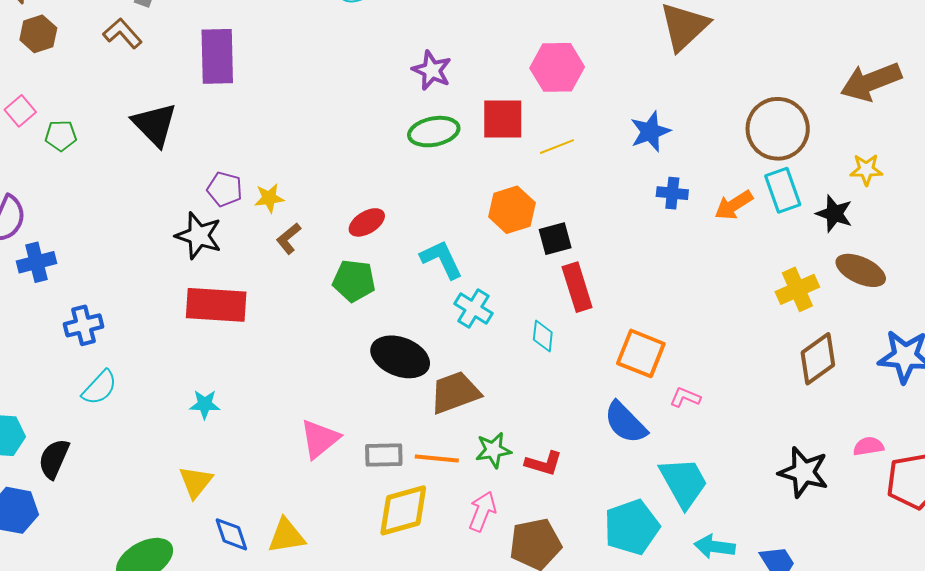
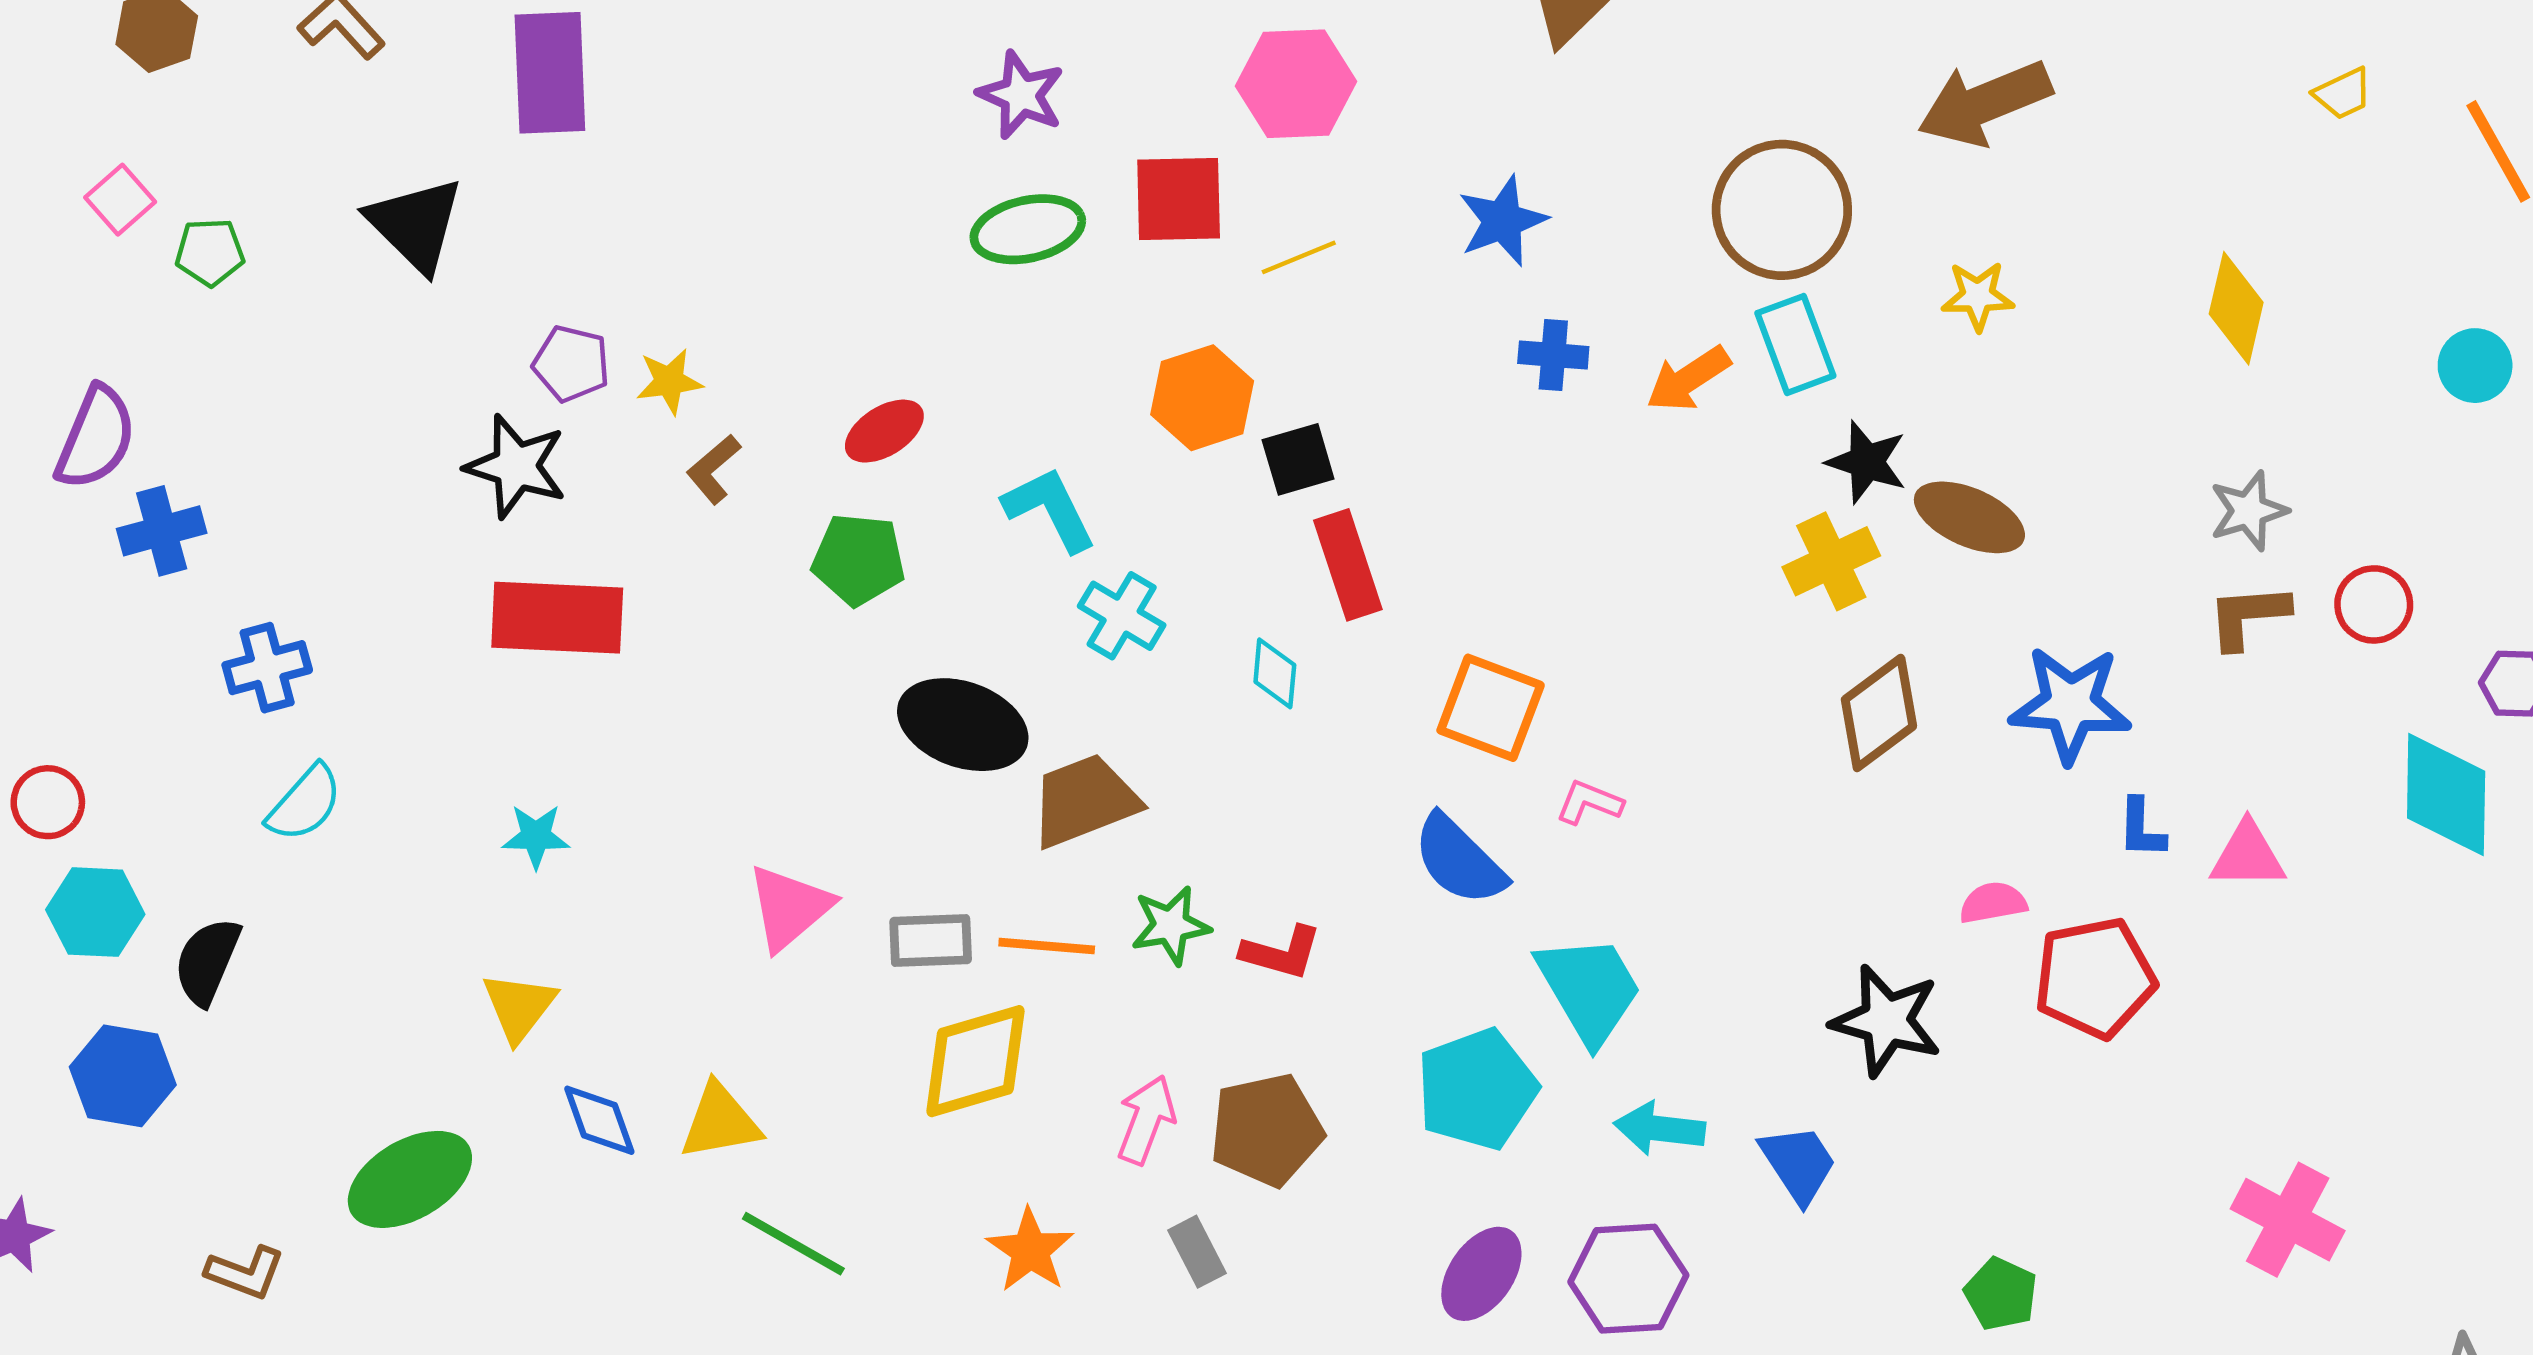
black star: (834, 214) -> (1867, 462), moved
black star: (804, 472) -> (1886, 1021), moved
pink arrow: (482, 512) -> (1146, 1120), moved

